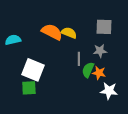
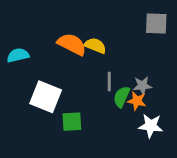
gray square: (104, 27) -> (156, 23), moved
gray star: (100, 51) -> (142, 86), moved
green square: (29, 88) -> (72, 122), moved

